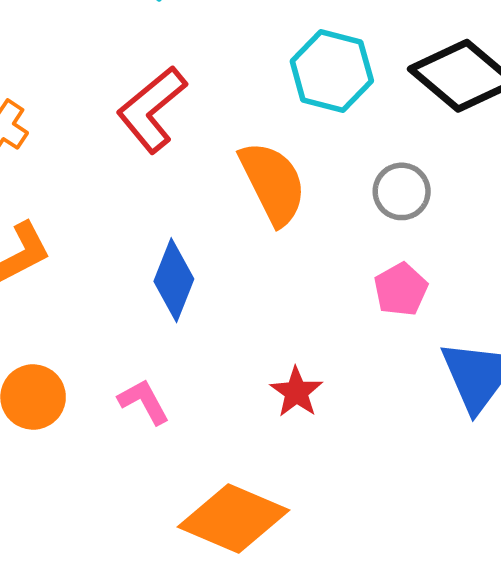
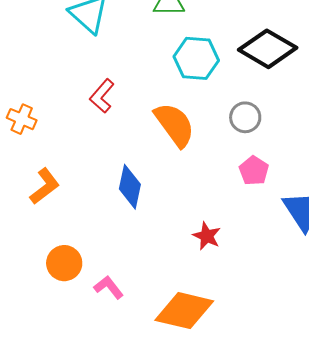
red L-shape: (152, 109) -> (102, 96), size x0.7
pink L-shape: (144, 402) -> (109, 287), moved

